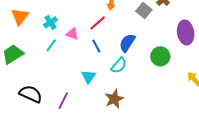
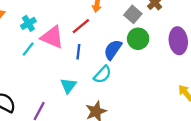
pink triangle: (72, 34) -> (52, 37), size x1.6
blue line: (96, 46) -> (78, 52), turned 32
green circle: (160, 56) -> (138, 39), moved

